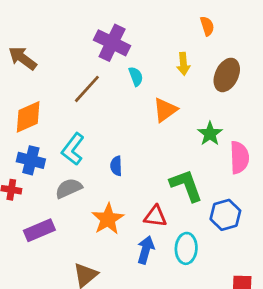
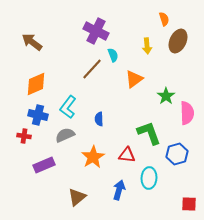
brown ellipse: (227, 75) -> (178, 41), moved
brown line: (87, 89) -> (92, 69), moved
blue arrow: (146, 250) -> (119, 190), moved

